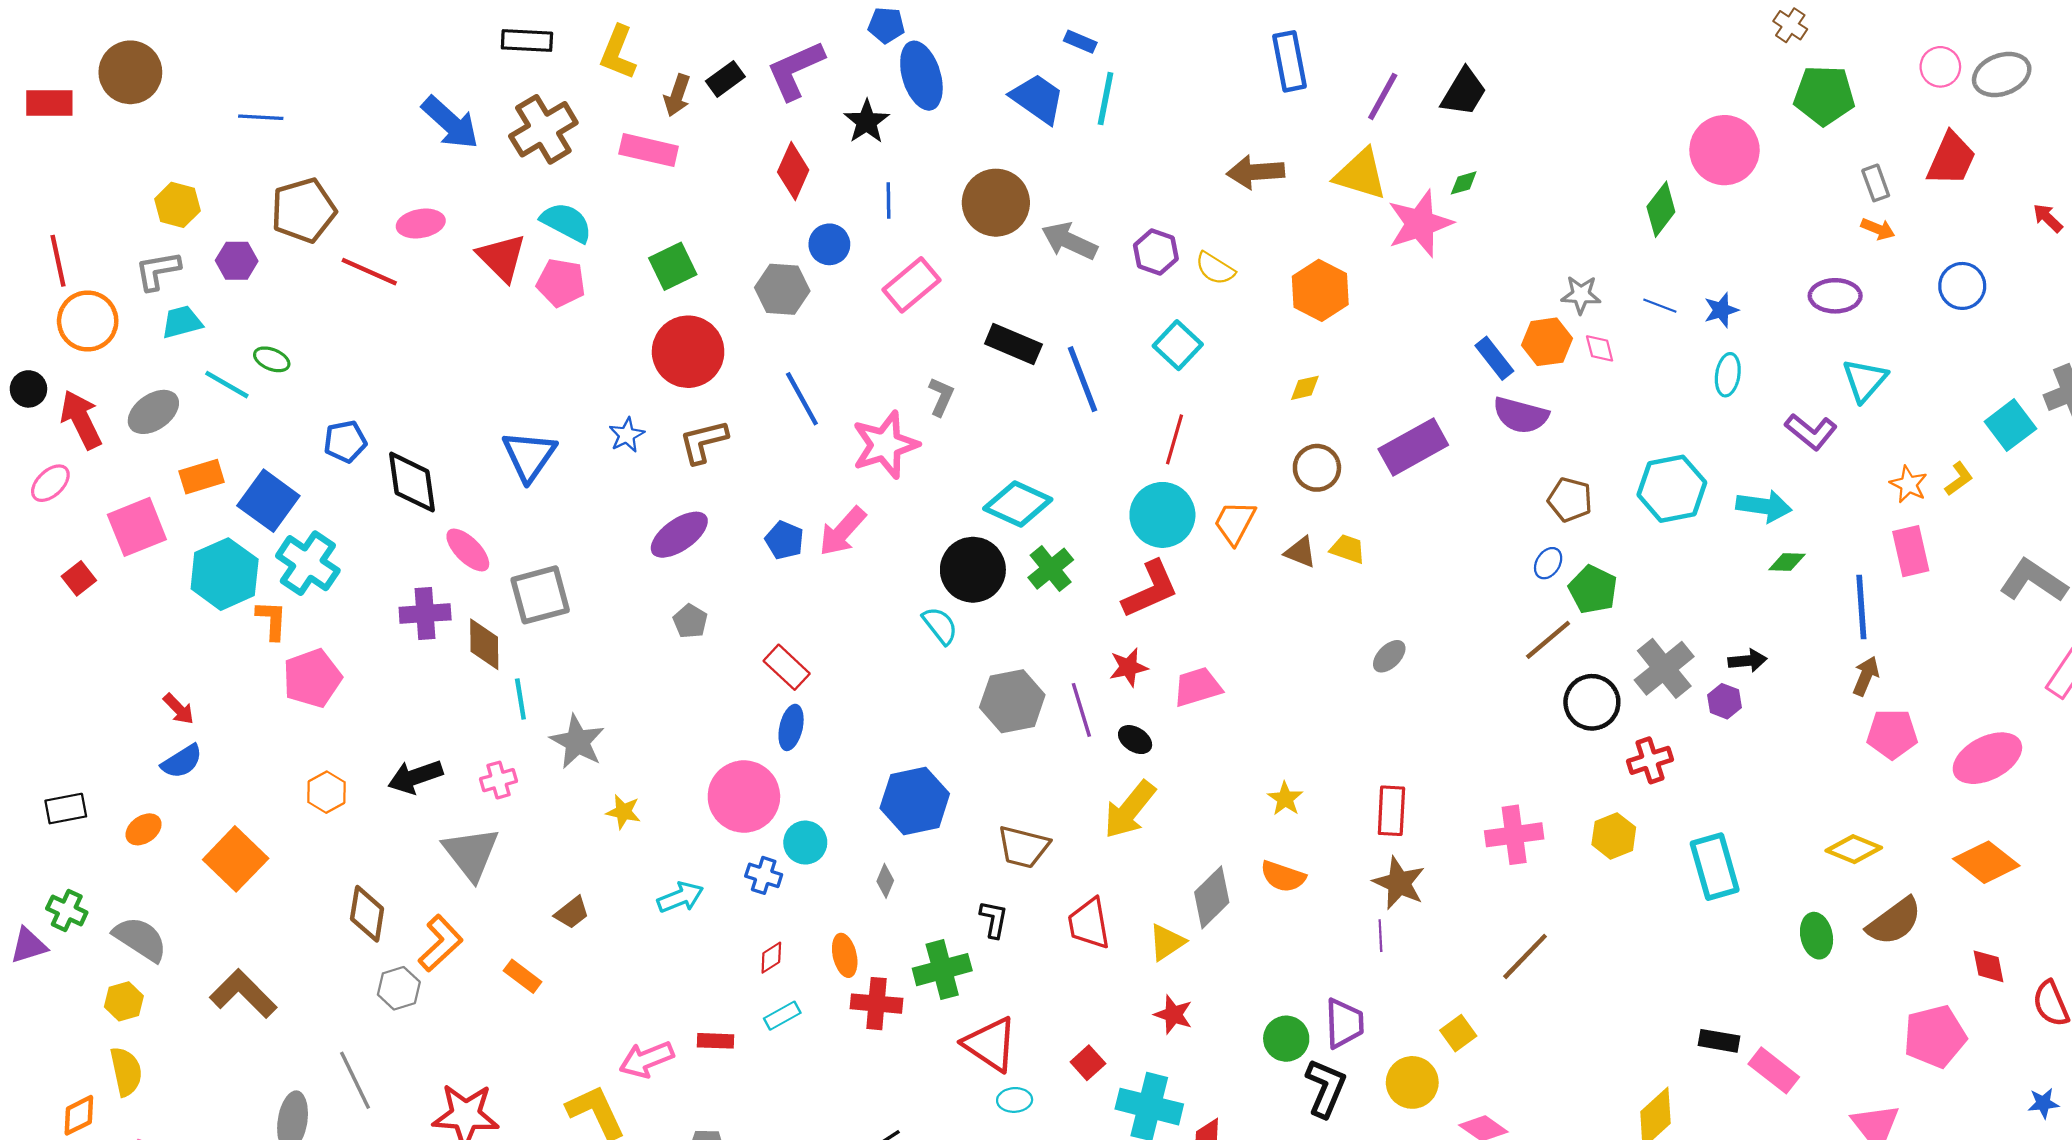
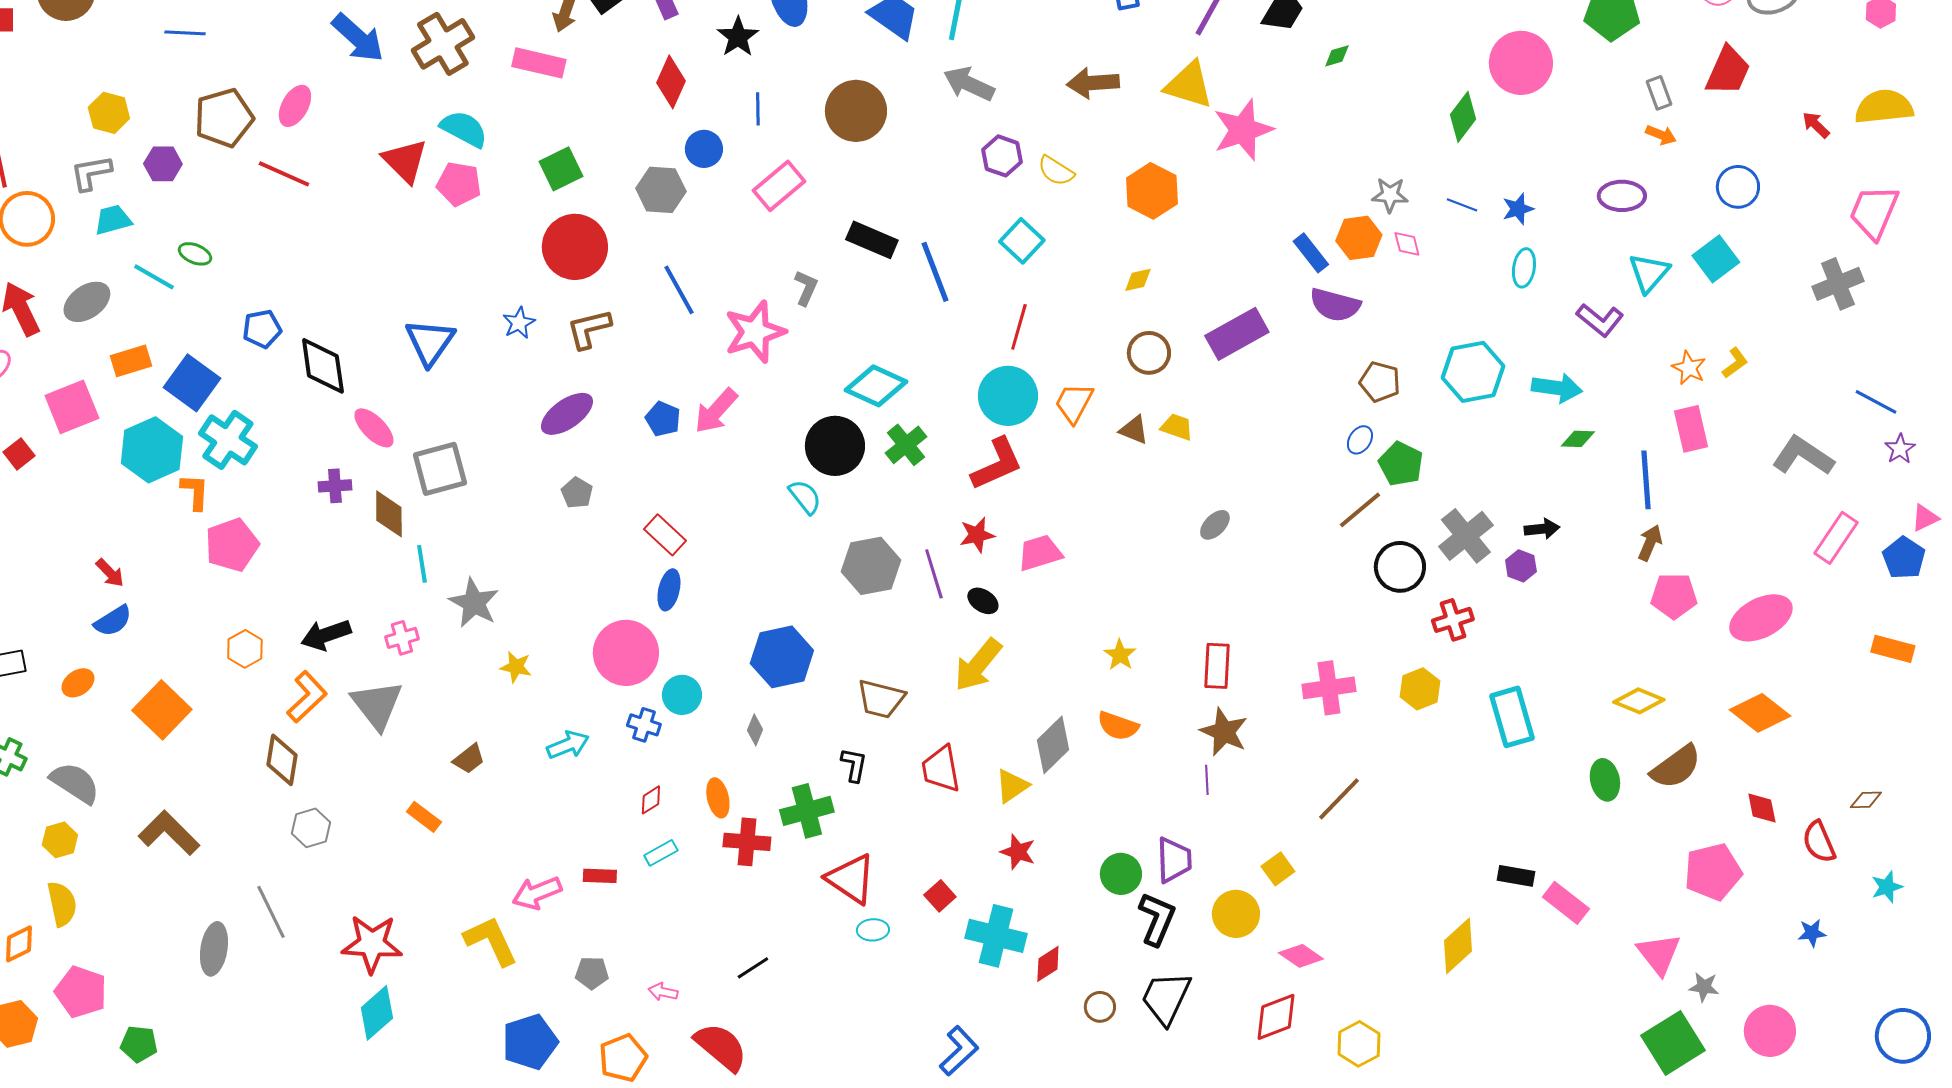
green diamond: (1464, 183) -> (1337, 56), moved
pink ellipse: (421, 224) -> (295, 106), moved, turned -51
gray arrow: (1069, 241) -> (969, 84), moved
cyan square: (2010, 425) -> (1716, 259), moved
purple cross: (425, 614) -> (335, 486), size x0.7
orange L-shape: (440, 943) -> (307, 697), moved

